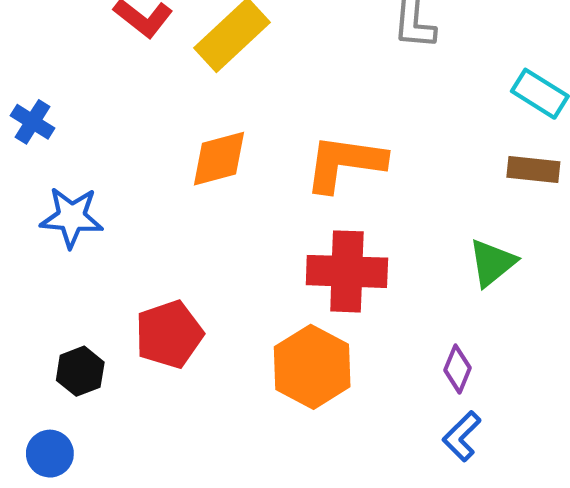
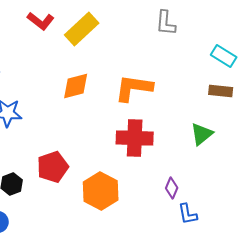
orange hexagon: (312, 367) -> (101, 191), moved
purple diamond: (457, 369) -> (172, 188), moved
blue L-shape: (462, 436) -> (188, 214), turned -55

